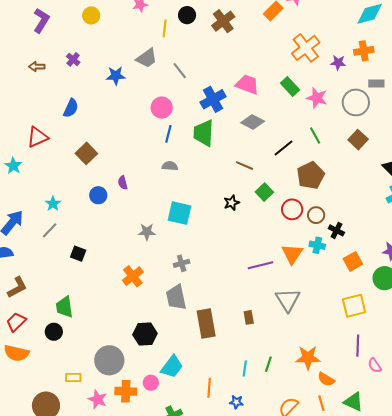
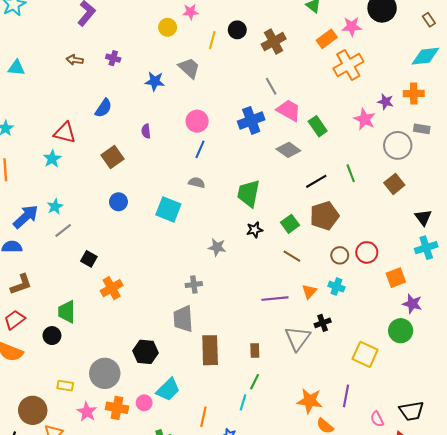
yellow circle: (91, 15) -> (168, 27), moved
orange cross: (306, 48) -> (348, 65), moved
gray trapezoid: (147, 58) -> (189, 68), turned -110
purple cross: (73, 59) -> (113, 58), turned -32
gray line: (180, 71) -> (271, 86), moved
green rectangle: (290, 86) -> (318, 126), moved
pink star: (317, 98) -> (365, 119), moved
green trapezoid: (204, 133) -> (249, 193), moved
red triangle: (38, 137) -> (65, 133), turned 30
cyan star: (13, 166) -> (52, 159), moved
brown line: (245, 166) -> (292, 256), moved
brown pentagon: (311, 175) -> (324, 216), moved
purple semicircle: (123, 183) -> (146, 131), moved
cyan star: (53, 204) -> (55, 207), moved
red circle: (292, 209) -> (367, 252), moved
cyan square: (180, 213) -> (168, 209), moved
black cross: (336, 230) -> (323, 323), moved, turned 35
gray star: (147, 232) -> (217, 247), moved
orange triangle: (292, 254) -> (309, 292), size x0.7
orange square: (353, 261) -> (396, 278), moved
orange cross: (133, 276) -> (112, 288), moved
yellow square: (354, 306) -> (365, 354), turned 30
purple line: (358, 346) -> (346, 396), moved
green line: (268, 364) -> (255, 382), moved

